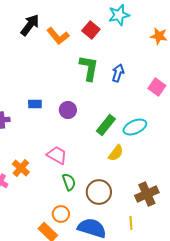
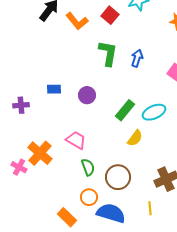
orange cross: (21, 168) -> (40, 153), size x1.4
orange circle: (61, 214) -> (89, 197), moved

